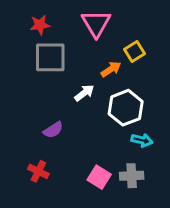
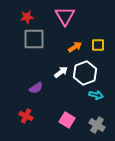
yellow square: (135, 51) -> (98, 45), moved, turned 32
white arrow: (84, 93) -> (61, 72), moved
gray cross: (132, 176) -> (97, 125), moved, turned 35

